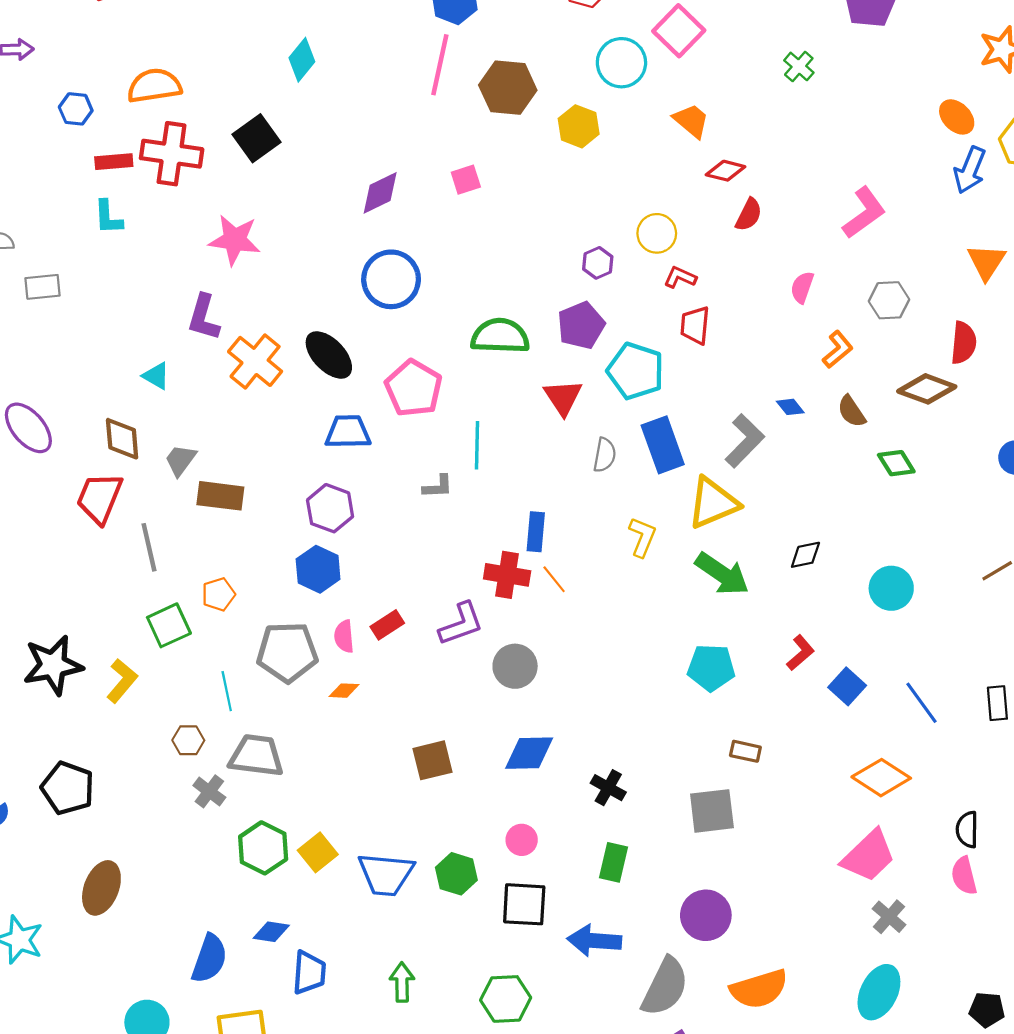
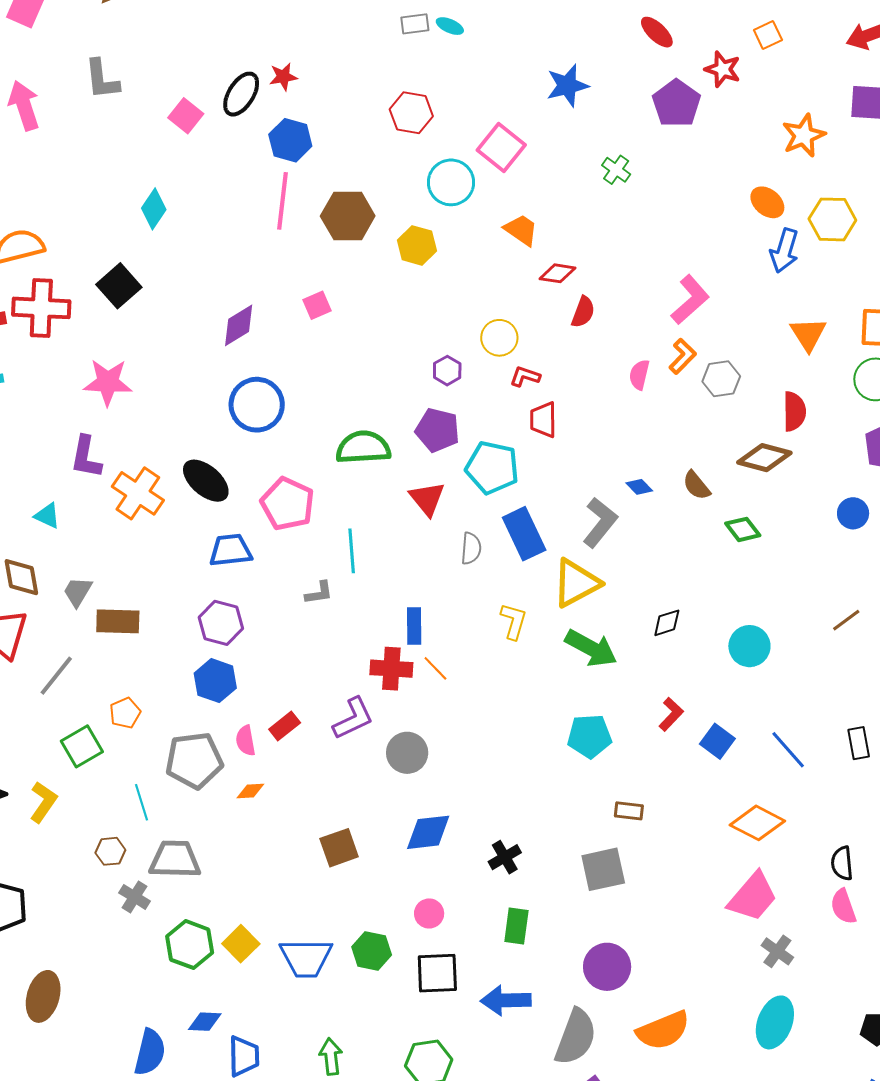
purple pentagon: (581, 325) -> (437, 430), turned -30
orange L-shape: (838, 349) -> (683, 356), moved
gray line: (149, 547) -> (56, 676), turned 57
black cross: (608, 788) -> (505, 857), turned 36

